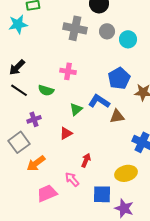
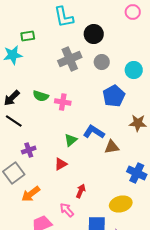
gray cross: (75, 28) -> (70, 59), turned -35
cyan circle: (128, 39) -> (134, 70), moved
blue pentagon: (119, 78) -> (114, 96), moved
green semicircle: (46, 90) -> (41, 96), moved

